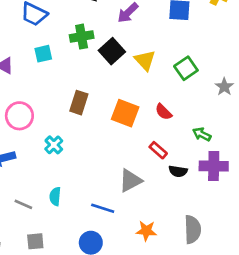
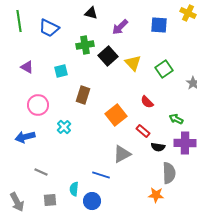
cyan square: (43, 54) -> (61, 71), moved
orange square: (125, 113) -> (116, 115), moved, turned 30
cyan semicircle: (55, 196) -> (74, 189), moved
gray semicircle: (193, 229) -> (169, 173), moved
orange star: (146, 231) -> (156, 195), moved

